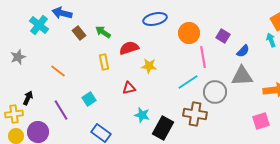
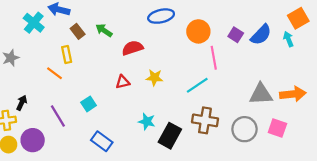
blue semicircle: (243, 51) -> (261, 35), moved, size x1.5
yellow rectangle: (104, 62) -> (67, 55), moved
yellow star: (149, 66) -> (154, 78), moved
gray triangle: (242, 76) -> (261, 94), moved
red triangle: (129, 88) -> (123, 82), moved
gray circle: (215, 92) -> (244, 129), moved
pink square: (261, 121) -> (277, 128), turned 36

